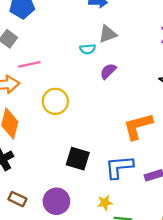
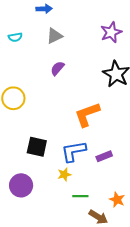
cyan semicircle: (88, 49) -> (15, 37), moved
yellow star: (105, 203) -> (64, 175), moved

